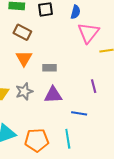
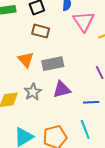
brown rectangle: (22, 32) -> (41, 31), moved
gray rectangle: (50, 68) -> (53, 64), size x1.5

